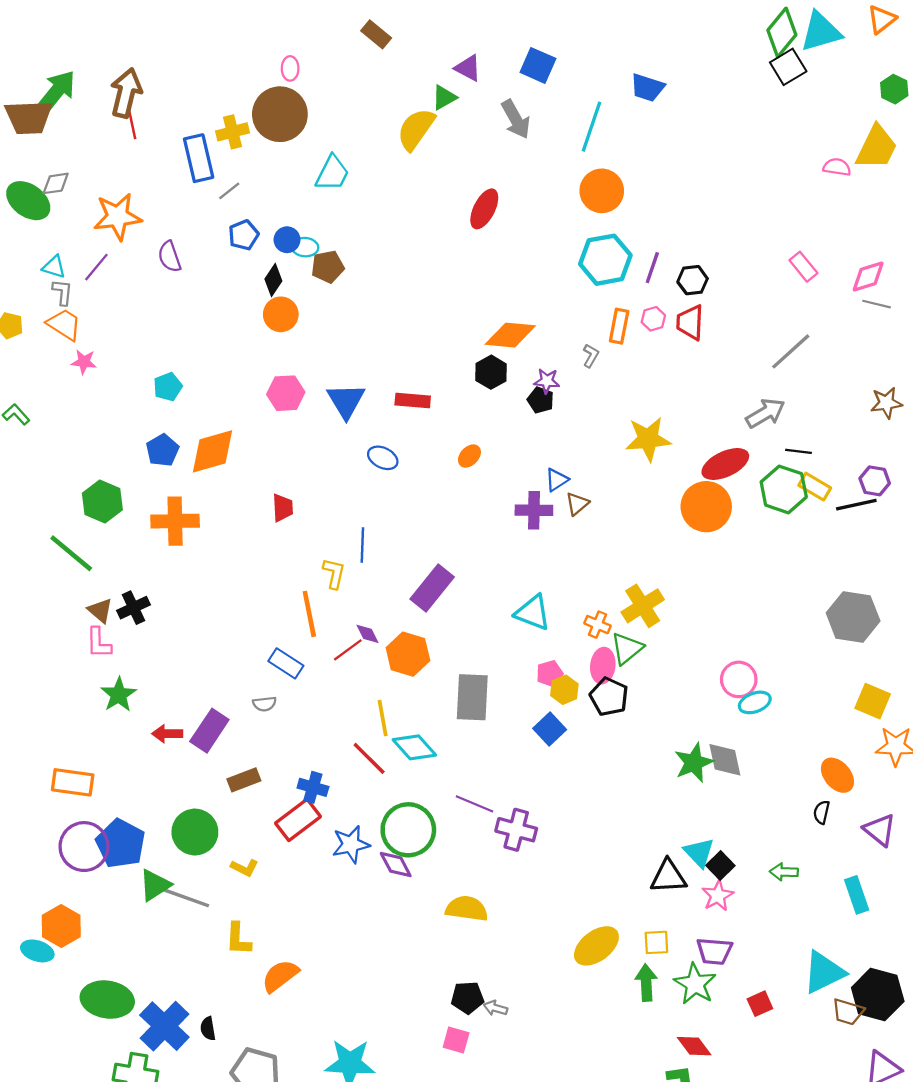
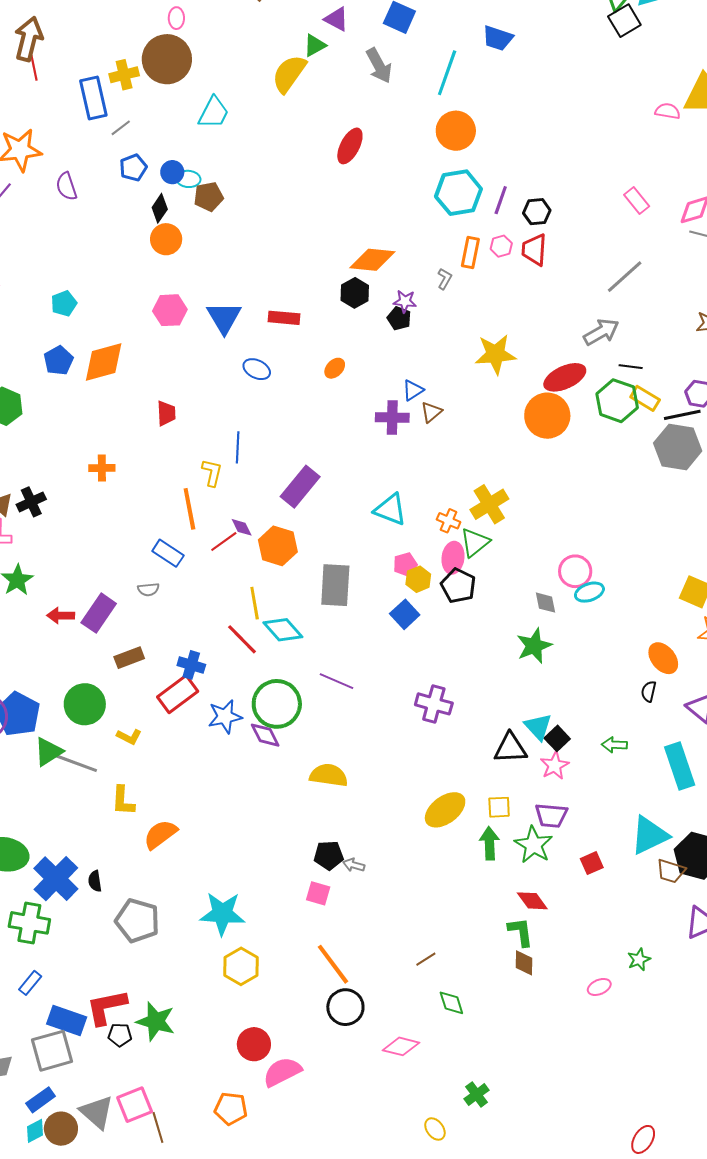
orange cross: (175, 521) -> (102, 468), moved, size x0.6
gray hexagon: (853, 617) -> (678, 447), moved
gray diamond: (725, 760) -> (546, 603), moved, size x0.7
purple cross: (516, 830) -> (434, 704), moved
cyan rectangle: (857, 895) -> (680, 766), size x1.4

